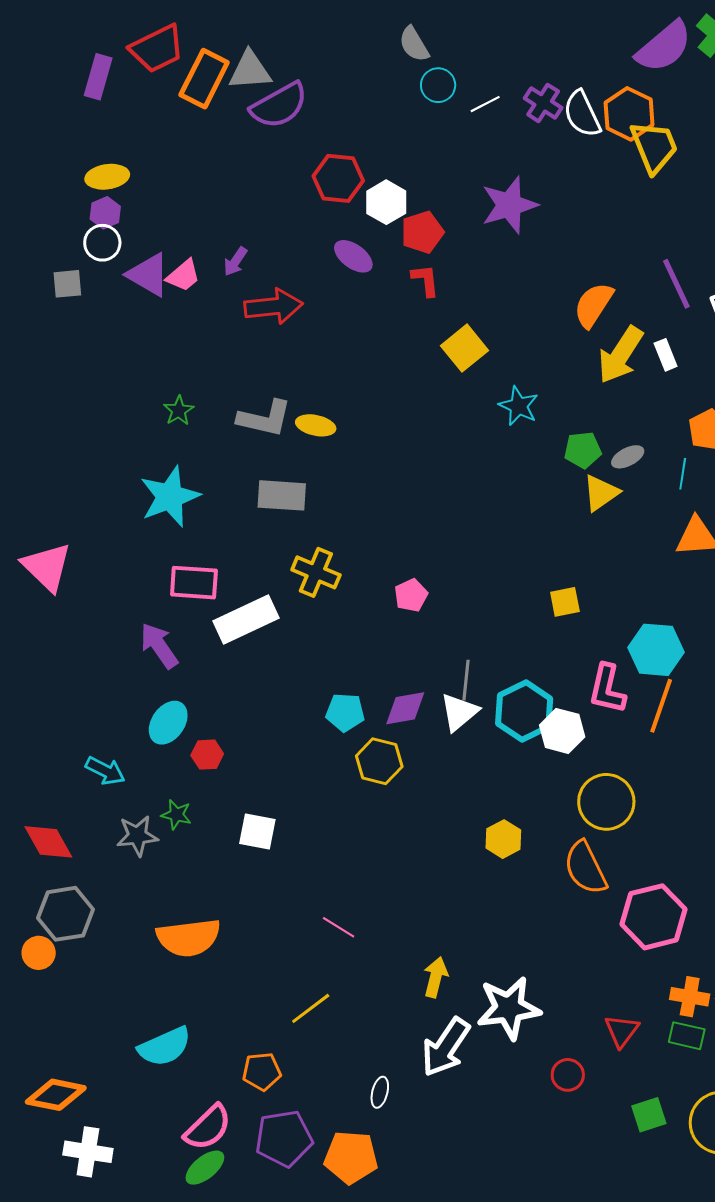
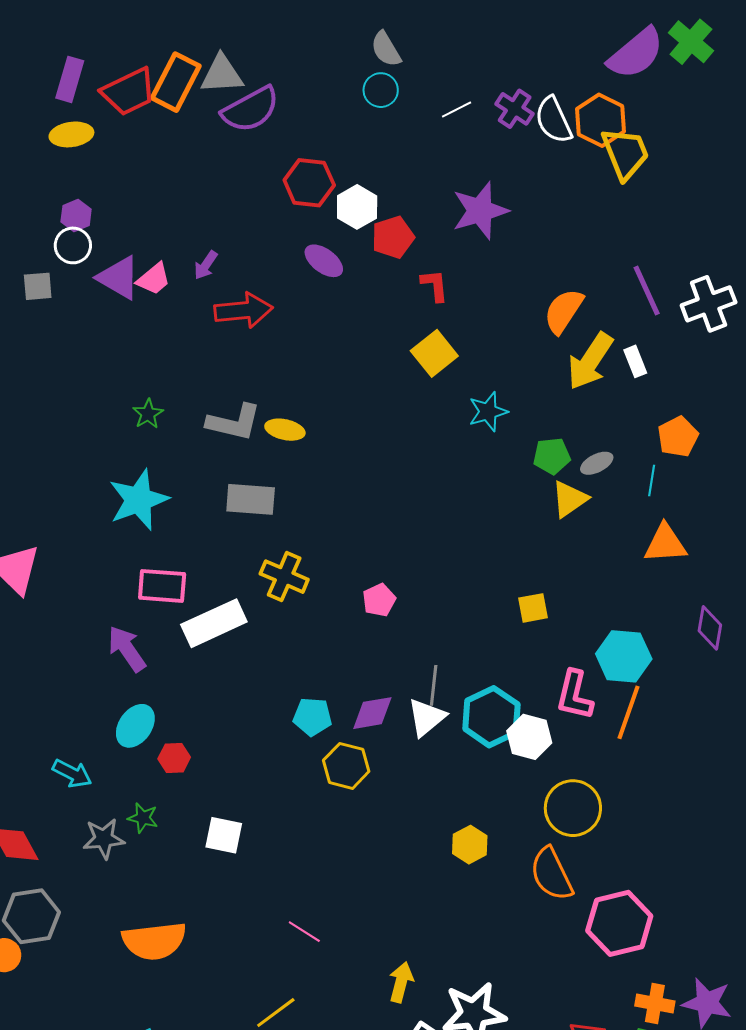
red trapezoid: (157, 49) -> (129, 92), moved
cyan circle: (438, 85) -> (381, 90), moved
yellow ellipse: (107, 177) -> (71, 134), moved
red L-shape: (425, 280) -> (435, 285), moved
cyan star: (519, 406) -> (488, 412), turned 30

